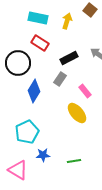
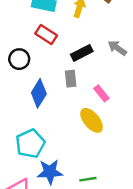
black circle: (18, 63) -> (19, 59), size x0.7
gray rectangle: (60, 79) -> (71, 79), turned -40
blue star: (43, 155) -> (50, 172), size x1.5

